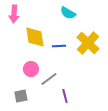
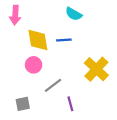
yellow cross: (88, 43) -> (96, 69), moved
blue line: (59, 46) -> (64, 40), moved
pink circle: (31, 69) -> (34, 65), moved

